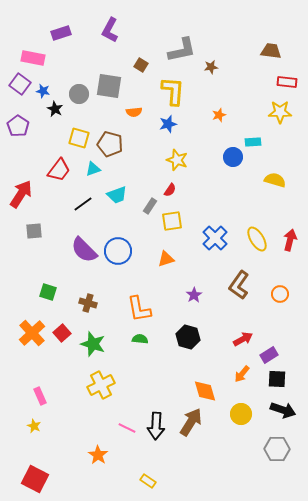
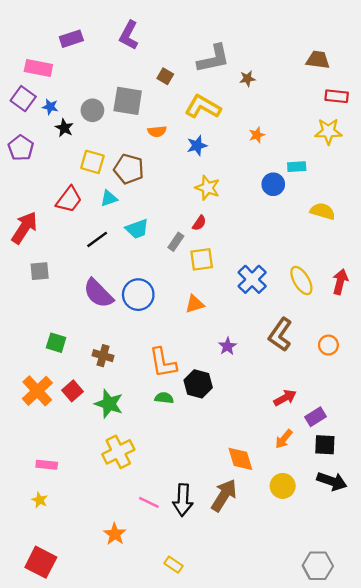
yellow L-shape: (173, 91) -> (203, 107), turned -64
black hexagon: (188, 337) -> (198, 384), moved
pink rectangle: (40, 396) -> (47, 465), turned -60
gray hexagon: (277, 449) -> (318, 566), moved

